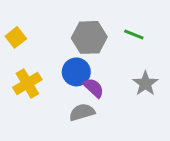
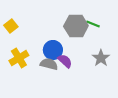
gray hexagon: (89, 37) -> (76, 26), moved
gray semicircle: (82, 112) -> (49, 64), moved, turned 30

